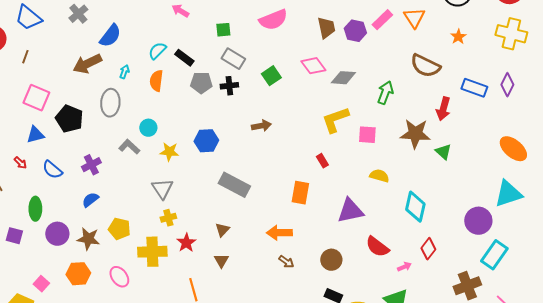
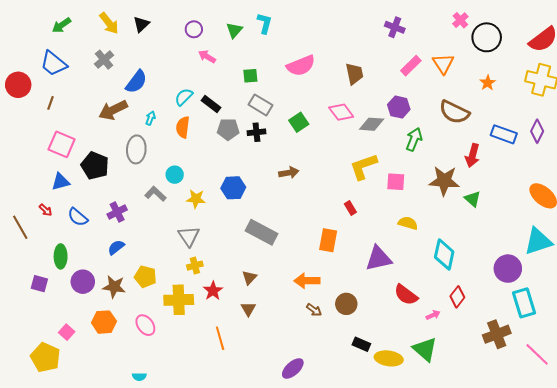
purple hexagon: (355, 31) -> (399, 107), moved
cyan rectangle: (494, 255) -> (524, 303), turned -52
brown circle: (331, 260) -> (346, 304), moved

